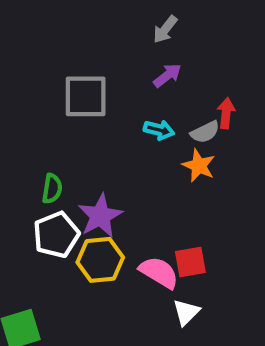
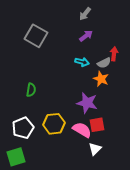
gray square: (86, 96) -> (36, 36), moved, turned 30
purple star: (100, 216) -> (87, 103), moved, turned -30
white pentagon: (56, 235) -> (23, 128), moved

